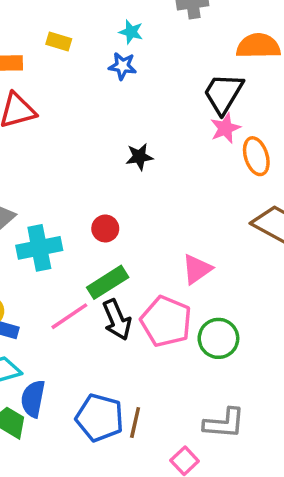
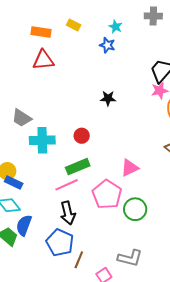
pink line: (69, 316) -> (67, 185), moved
black arrow: (117, 320) -> (68, 213), moved
brown line: (135, 423) -> (79, 260), moved

